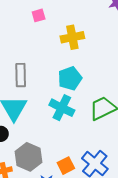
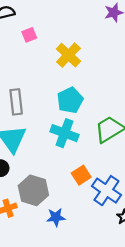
yellow cross: (72, 37) -> (68, 55), turned -30
orange square: (66, 166) -> (81, 175), moved

